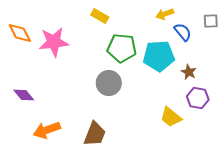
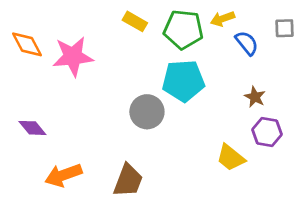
green pentagon: (122, 48) -> (183, 30), moved
cyan pentagon: (159, 56) -> (183, 81), moved

